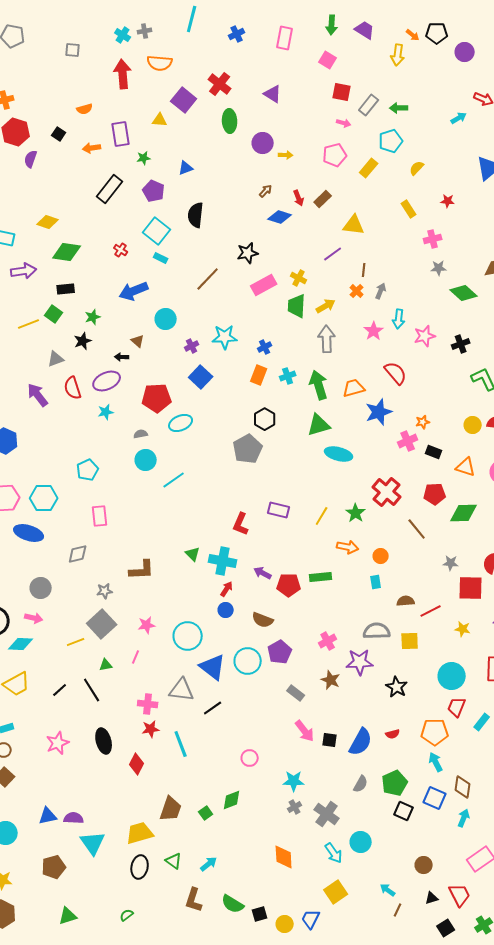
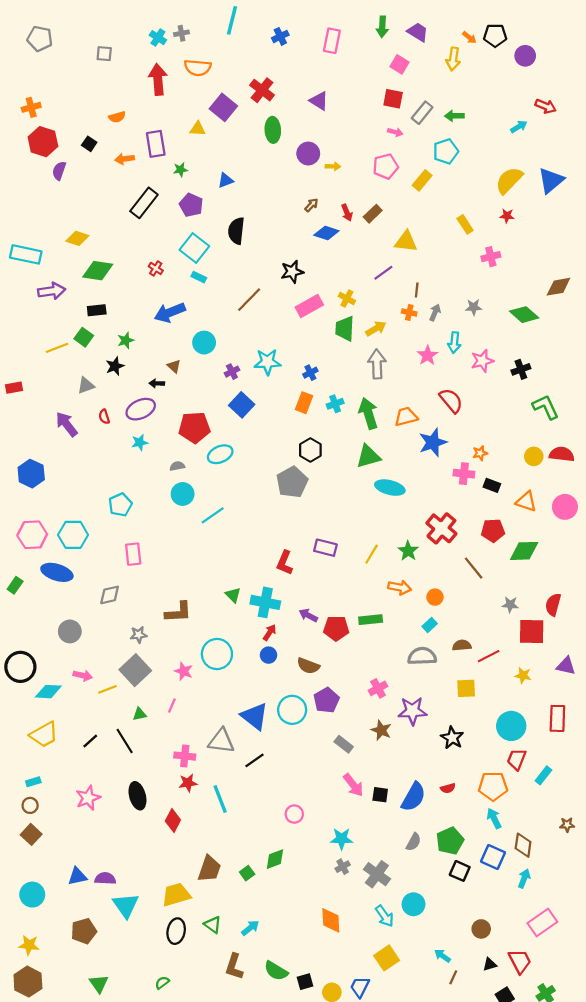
pink square: (328, 60) -> (400, 64), moved
yellow semicircle: (417, 168) -> (509, 180), moved, size x1.8
gray star: (439, 268) -> (474, 307), moved
orange cross: (357, 291) -> (409, 312), turned -32
red semicircle: (73, 388) -> (104, 417), size x0.6
pink cross: (408, 441) -> (464, 474), turned 30
cyan rectangle: (376, 582) -> (430, 625), turned 56
pink arrow: (34, 618) -> (83, 675), moved
pink star: (147, 625) -> (184, 671), turned 30
gray semicircle: (377, 631) -> (422, 656), moved
cyan circle: (188, 636) -> (217, 654), moved
green triangle: (68, 916) -> (99, 984), turned -48

